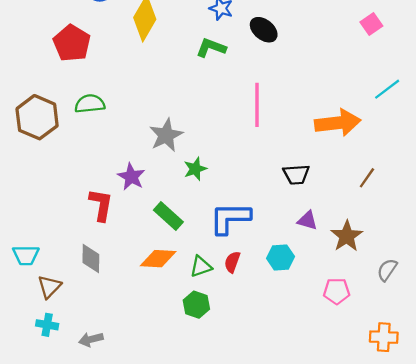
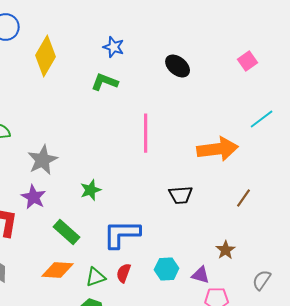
black ellipse: (264, 30) -> (178, 66), moved
gray star: (166, 135) -> (43, 160), moved
purple triangle: (307, 220) -> (201, 275), moved
brown star: (347, 236) -> (226, 250), size x0.7

